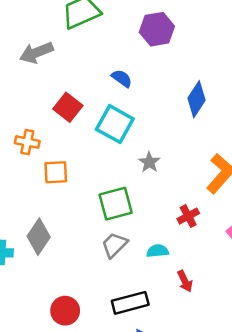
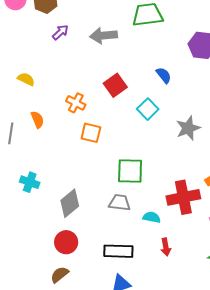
cyan square: (115, 124) -> (148, 109), size x0.7
gray star: (149, 162) -> (188, 128), moved, size x1.4
red cross: (188, 216) -> (183, 197), size x1.8
gray diamond: (39, 237) -> (70, 203), moved
gray trapezoid: (114, 245) -> (120, 203), turned 35

